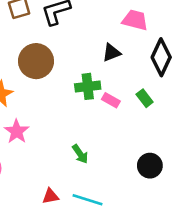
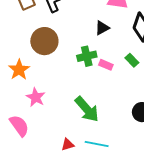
green arrow: (80, 154) -> (87, 109), size x1.8

